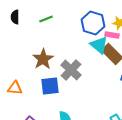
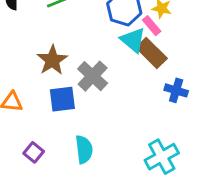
pink rectangle: (112, 35) -> (152, 26), turned 40

